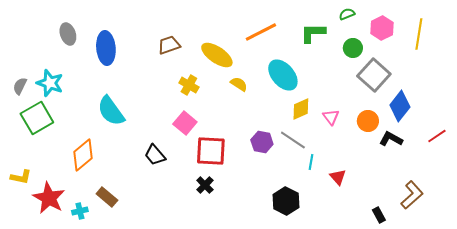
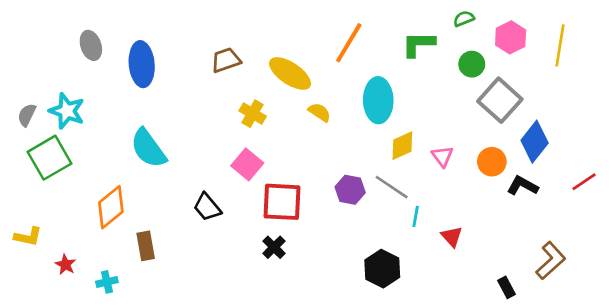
orange line: (261, 32) -> (349, 43), turned -32
cyan ellipse: (283, 75) -> (378, 100), turned 40
brown rectangle: (107, 197) -> (146, 246), moved, turned 40
red star: (49, 198) -> (65, 265), size x0.5

